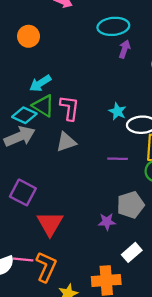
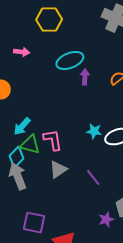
cyan diamond: (24, 115) -> (16, 157), turned -55
gray arrow: (20, 136) -> (18, 176), turned -72
purple line: (118, 159) -> (93, 178), moved, turned 66
purple star: (107, 222) -> (106, 219), moved

